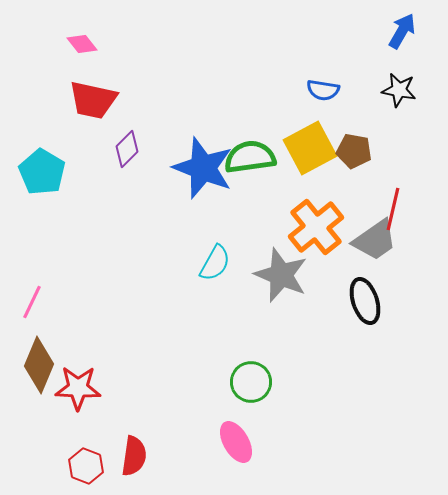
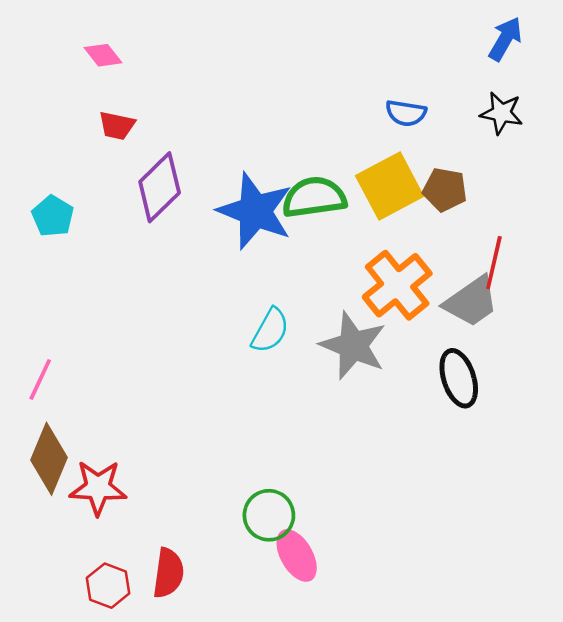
red trapezoid: (93, 100) -> (117, 126), size x0.6
purple diamond: (127, 149) -> (160, 187), size x1.5
cyan pentagon: (42, 172) -> (53, 216), size x0.7
green circle: (251, 382) -> (269, 515), moved

